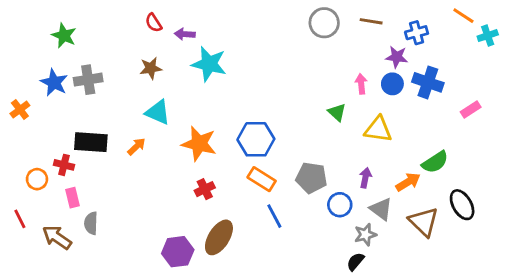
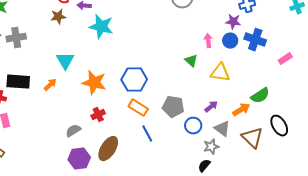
brown star: (151, 68) -> (58, 17), moved
cyan triangle: (158, 112) -> (65, 61), turned 36
purple arrow: (365, 178) -> (211, 107), turned 40
gray semicircle: (91, 223) -> (73, 131), moved, turned 56

